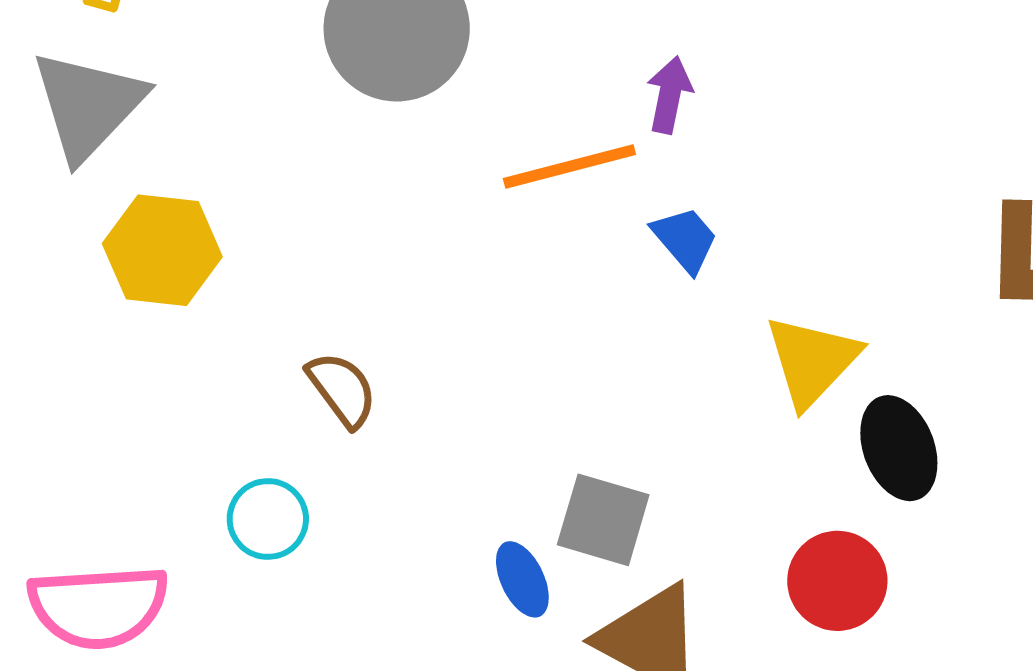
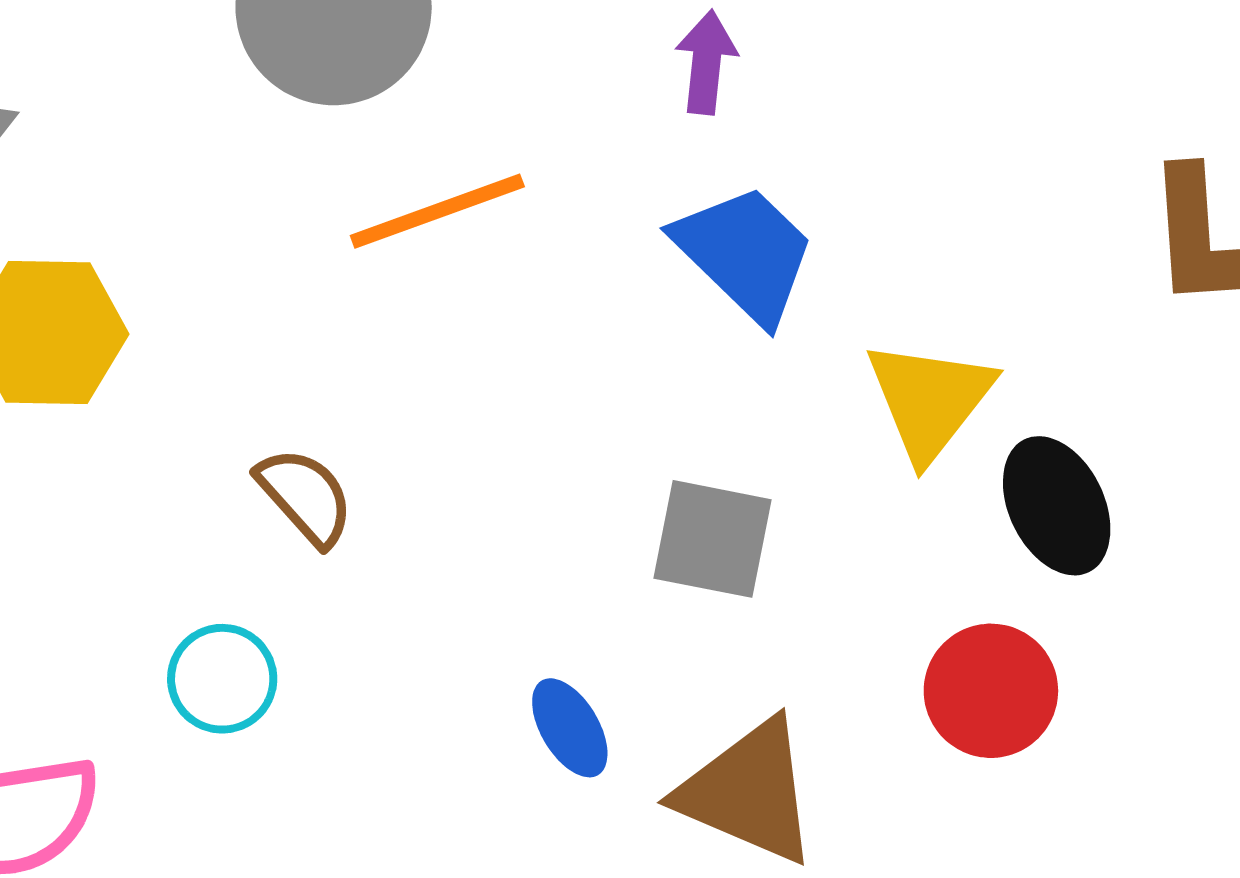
orange line: (569, 167) -> (437, 211), moved
blue trapezoid: (685, 239) -> (745, 253), size x1.6
gray square: (603, 520) -> (713, 539), moved

